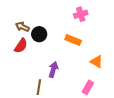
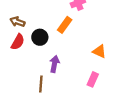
black circle: (39, 34) -> (40, 37), moved
orange rectangle: (73, 40) -> (65, 25), moved, turned -70

